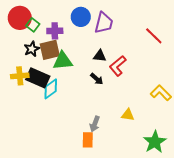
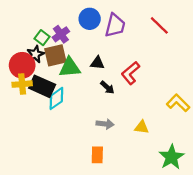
red circle: (20, 18) -> (22, 65), moved
green square: (33, 25) -> (42, 38), moved
purple cross: (55, 31) -> (61, 34), turned -35
red line: (154, 36) -> (159, 25), moved
black triangle: (100, 56) -> (97, 63), moved
gray arrow: (95, 124) -> (105, 124), moved, turned -105

